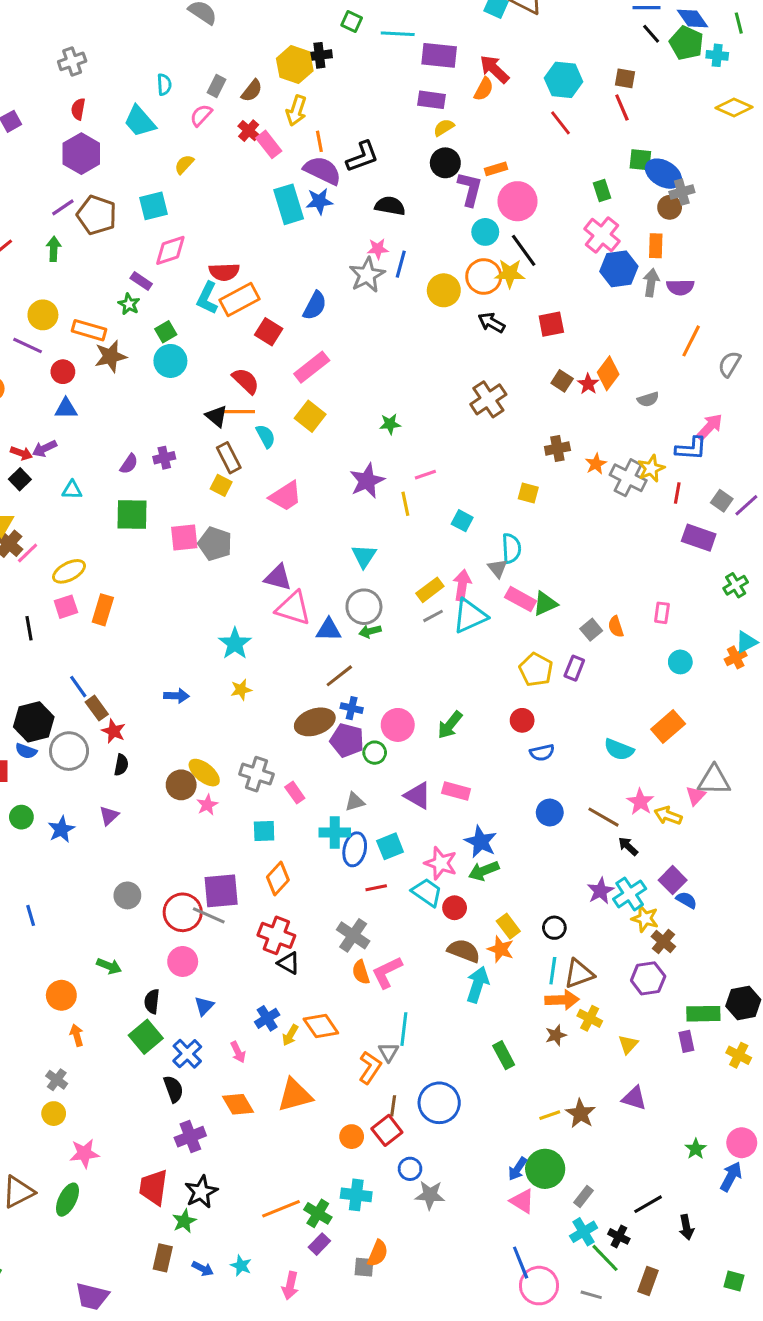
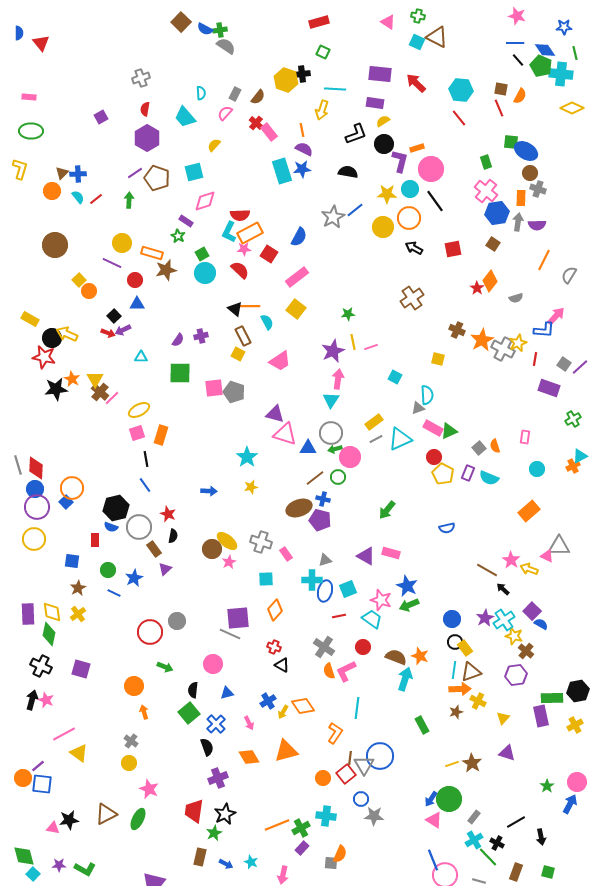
cyan line: (398, 34) -> (335, 89), moved
cyan cross: (717, 55) -> (561, 74), size x1.6
orange semicircle: (484, 89) -> (520, 96), moved
yellow arrow: (296, 111) -> (322, 110), moved
black L-shape: (362, 157) -> (356, 134), moved
purple semicircle: (322, 171) -> (304, 149), size x0.7
gray cross: (682, 192) -> (538, 189), moved, turned 35
pink star: (378, 249) -> (244, 249), moved
blue line: (401, 264) -> (355, 210), turned 36
yellow star: (510, 273) -> (387, 194), moved
red semicircle: (246, 381) -> (240, 270), moved
brown square: (562, 381) -> (493, 244), moved
brown cross: (557, 448) -> (457, 330), turned 35
orange star: (596, 464) -> (482, 340), size x1.6
black square: (20, 479) -> (114, 316), moved
yellow line: (405, 504) -> (353, 342), moved
gray triangle: (498, 568) -> (418, 408), turned 48
pink arrow: (462, 585) -> (338, 379), moved
black line: (29, 628) -> (146, 459), moved
brown rectangle: (97, 708) -> (154, 549), moved
red circle: (522, 720) -> (434, 457), moved
pink circle: (398, 725) -> (350, 457), moved
cyan semicircle: (619, 750) -> (489, 478), moved
green circle: (375, 753) -> (338, 477), moved
pink triangle: (696, 796) -> (547, 556), turned -48
blue circle: (550, 813) -> (452, 619), moved
red circle: (455, 908) -> (363, 647), moved
red circle: (183, 912) -> (150, 632), moved
blue line: (31, 915) -> (114, 593), moved, turned -48
yellow rectangle: (508, 926) -> (465, 648), moved
red cross: (276, 935) -> (274, 647), size x0.6
blue triangle: (204, 1006) -> (227, 693), turned 32
purple rectangle: (686, 1041) -> (541, 716), size x1.5
gray triangle: (388, 1052) -> (364, 765), moved, size x1.5
yellow cross: (739, 1055) -> (575, 725), turned 35
pink star: (84, 1153) -> (149, 789), turned 30
green cross: (318, 1213) -> (301, 828), turned 30
green square: (734, 1281) -> (548, 872), moved

